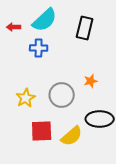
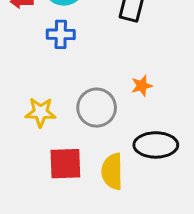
yellow star: (26, 98) -> (41, 112), turned 30
yellow semicircle: (72, 136) -> (112, 171), turned 130

